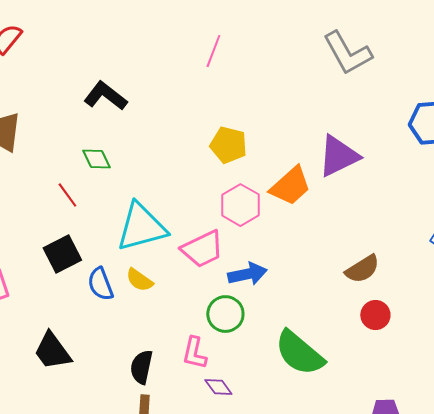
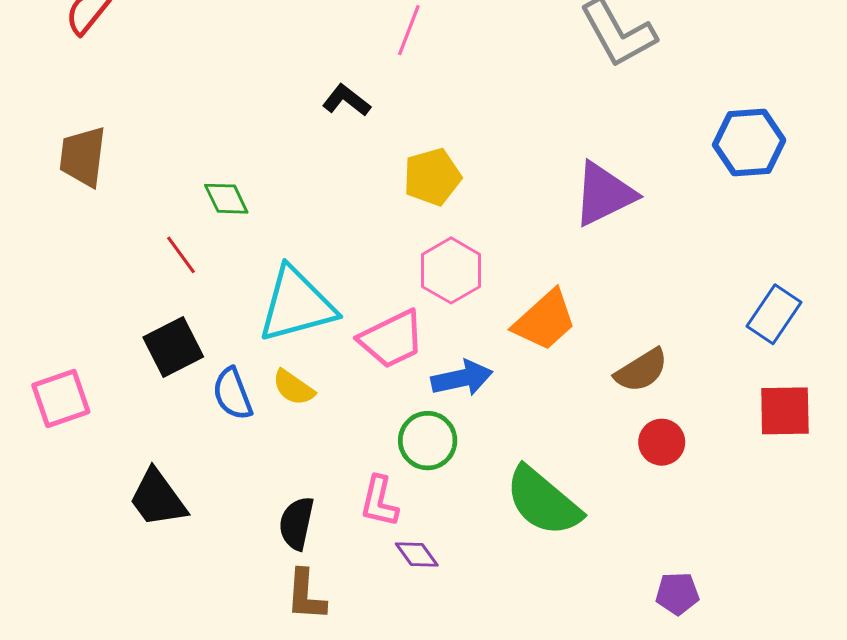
black L-shape: (105, 96) -> (346, 100), moved, size x0.7
yellow pentagon: (228, 145) -> (432, 177), turned -30
orange trapezoid: (290, 186) -> (545, 320), moved

